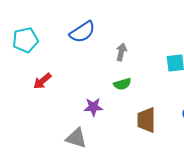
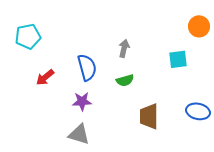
blue semicircle: (82, 32) -> (87, 67), moved, turned -72
purple star: (93, 107) -> (82, 101), moved

